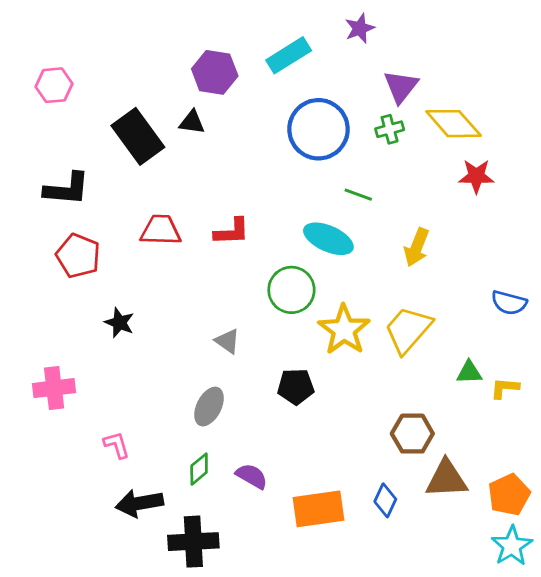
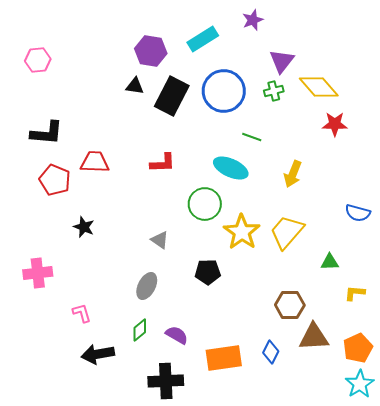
black rectangle: (138, 136) -> (172, 96), moved, turned 63
red trapezoid: (161, 230) -> (95, 162), moved
yellow L-shape: (505, 388) -> (355, 293), moved
black cross: (193, 542) -> (166, 381), moved

